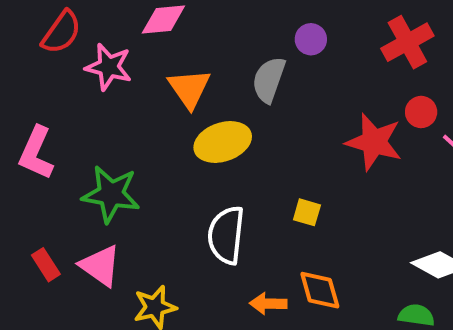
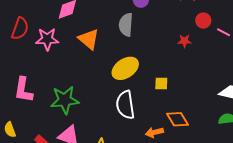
yellow ellipse: (223, 142) -> (125, 68), moved
red star: (374, 142) -> (184, 41), size x0.5

